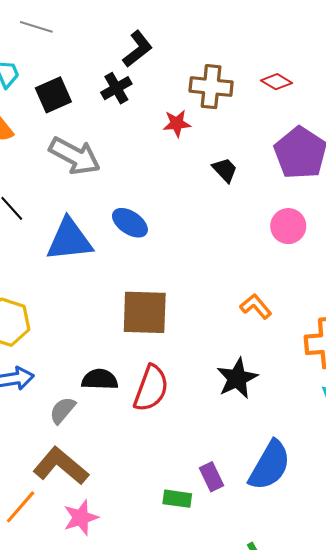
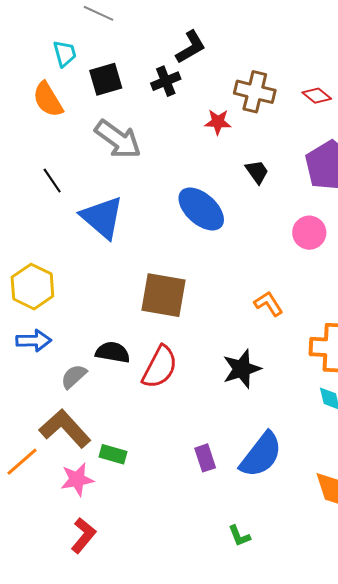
blue ellipse: (130, 223) -> (201, 209), moved, size x1.4
blue triangle: (69, 240) -> (102, 217), turned 39
green rectangle: (177, 499) -> (113, 454), moved

